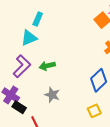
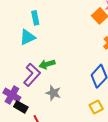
cyan rectangle: (38, 19) -> (35, 18), turned -32
purple L-shape: (22, 66) -> (32, 75), moved

